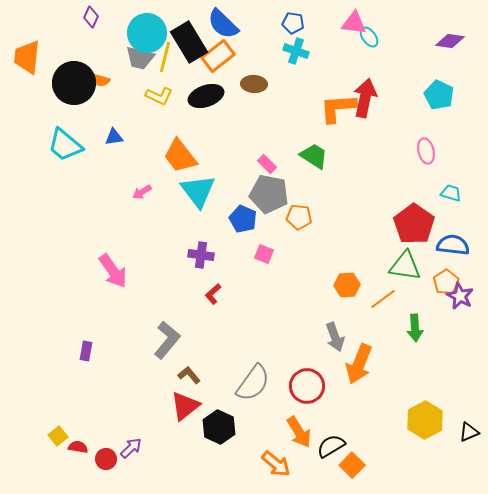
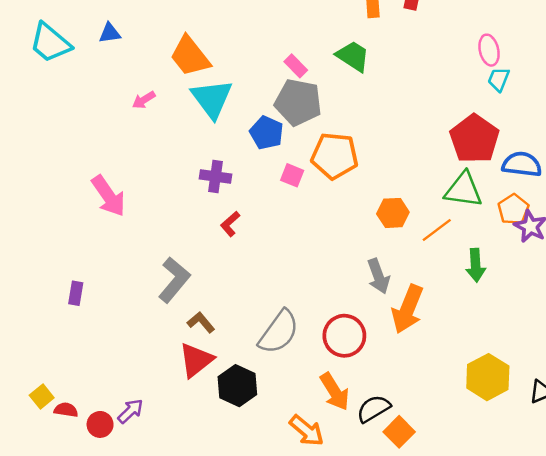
cyan trapezoid: (451, 193) -> (499, 79), moved, turned -85
orange pentagon: (299, 217) -> (335, 156), moved, size x1.5

